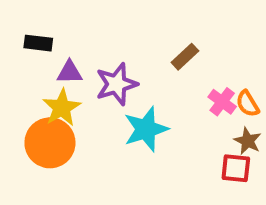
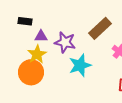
brown rectangle: (185, 57) -> (100, 28), size x1.6
purple star: (116, 84) -> (65, 42), turned 30

